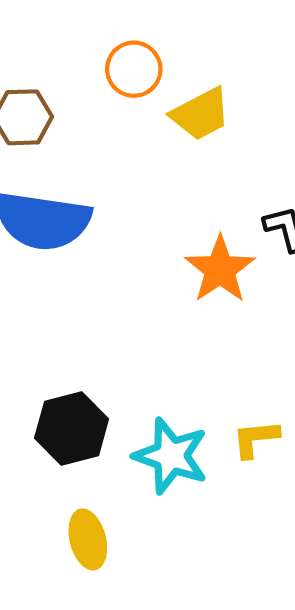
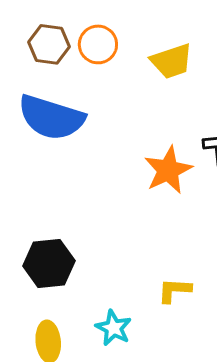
orange circle: (134, 69) -> (98, 44), moved
cyan star: (171, 456) -> (114, 328), moved, size x0.7

